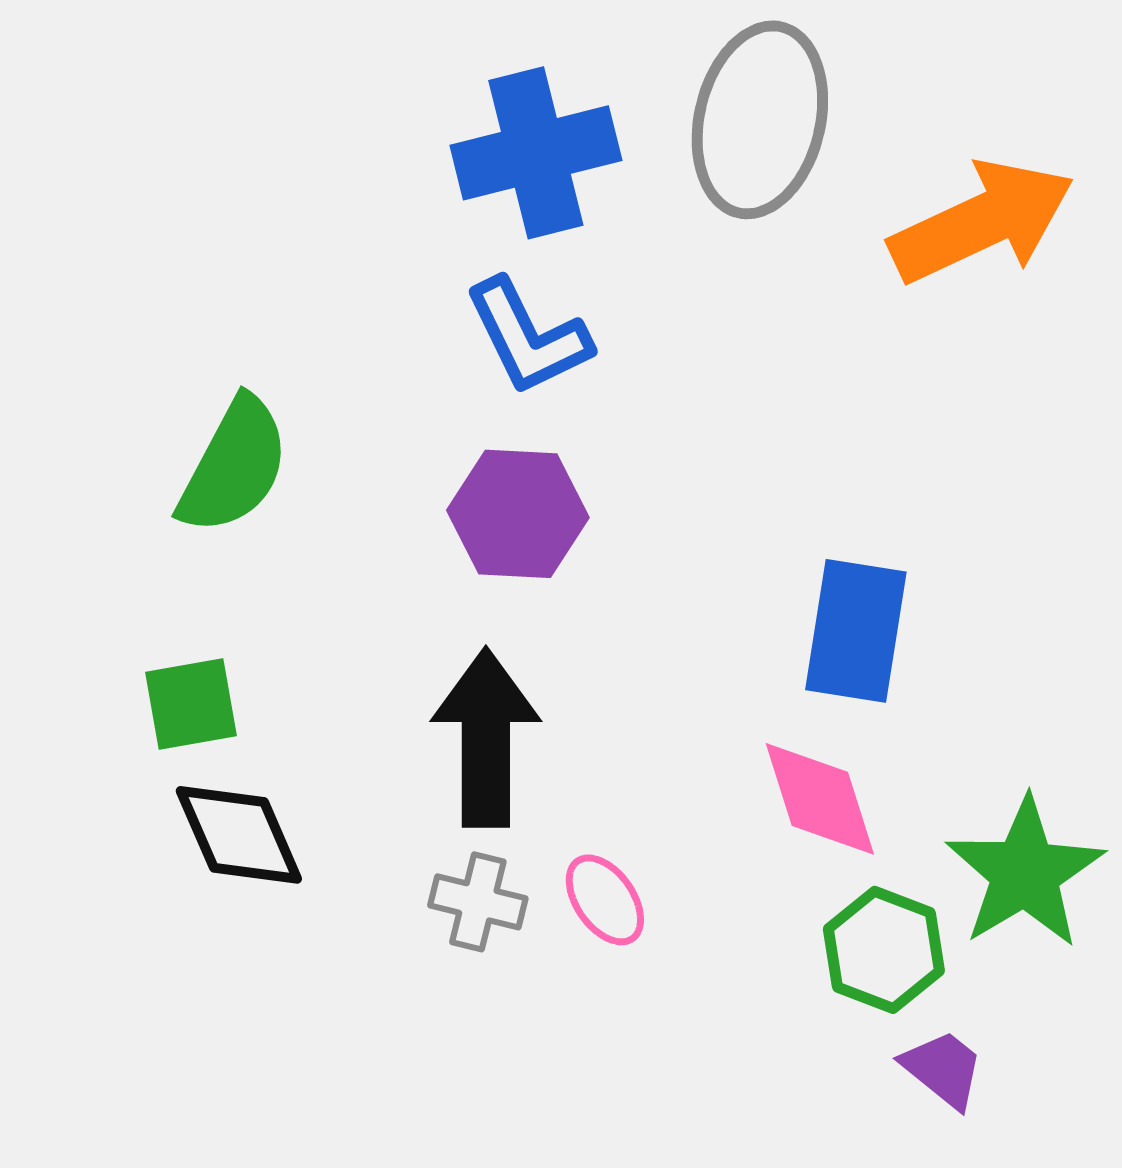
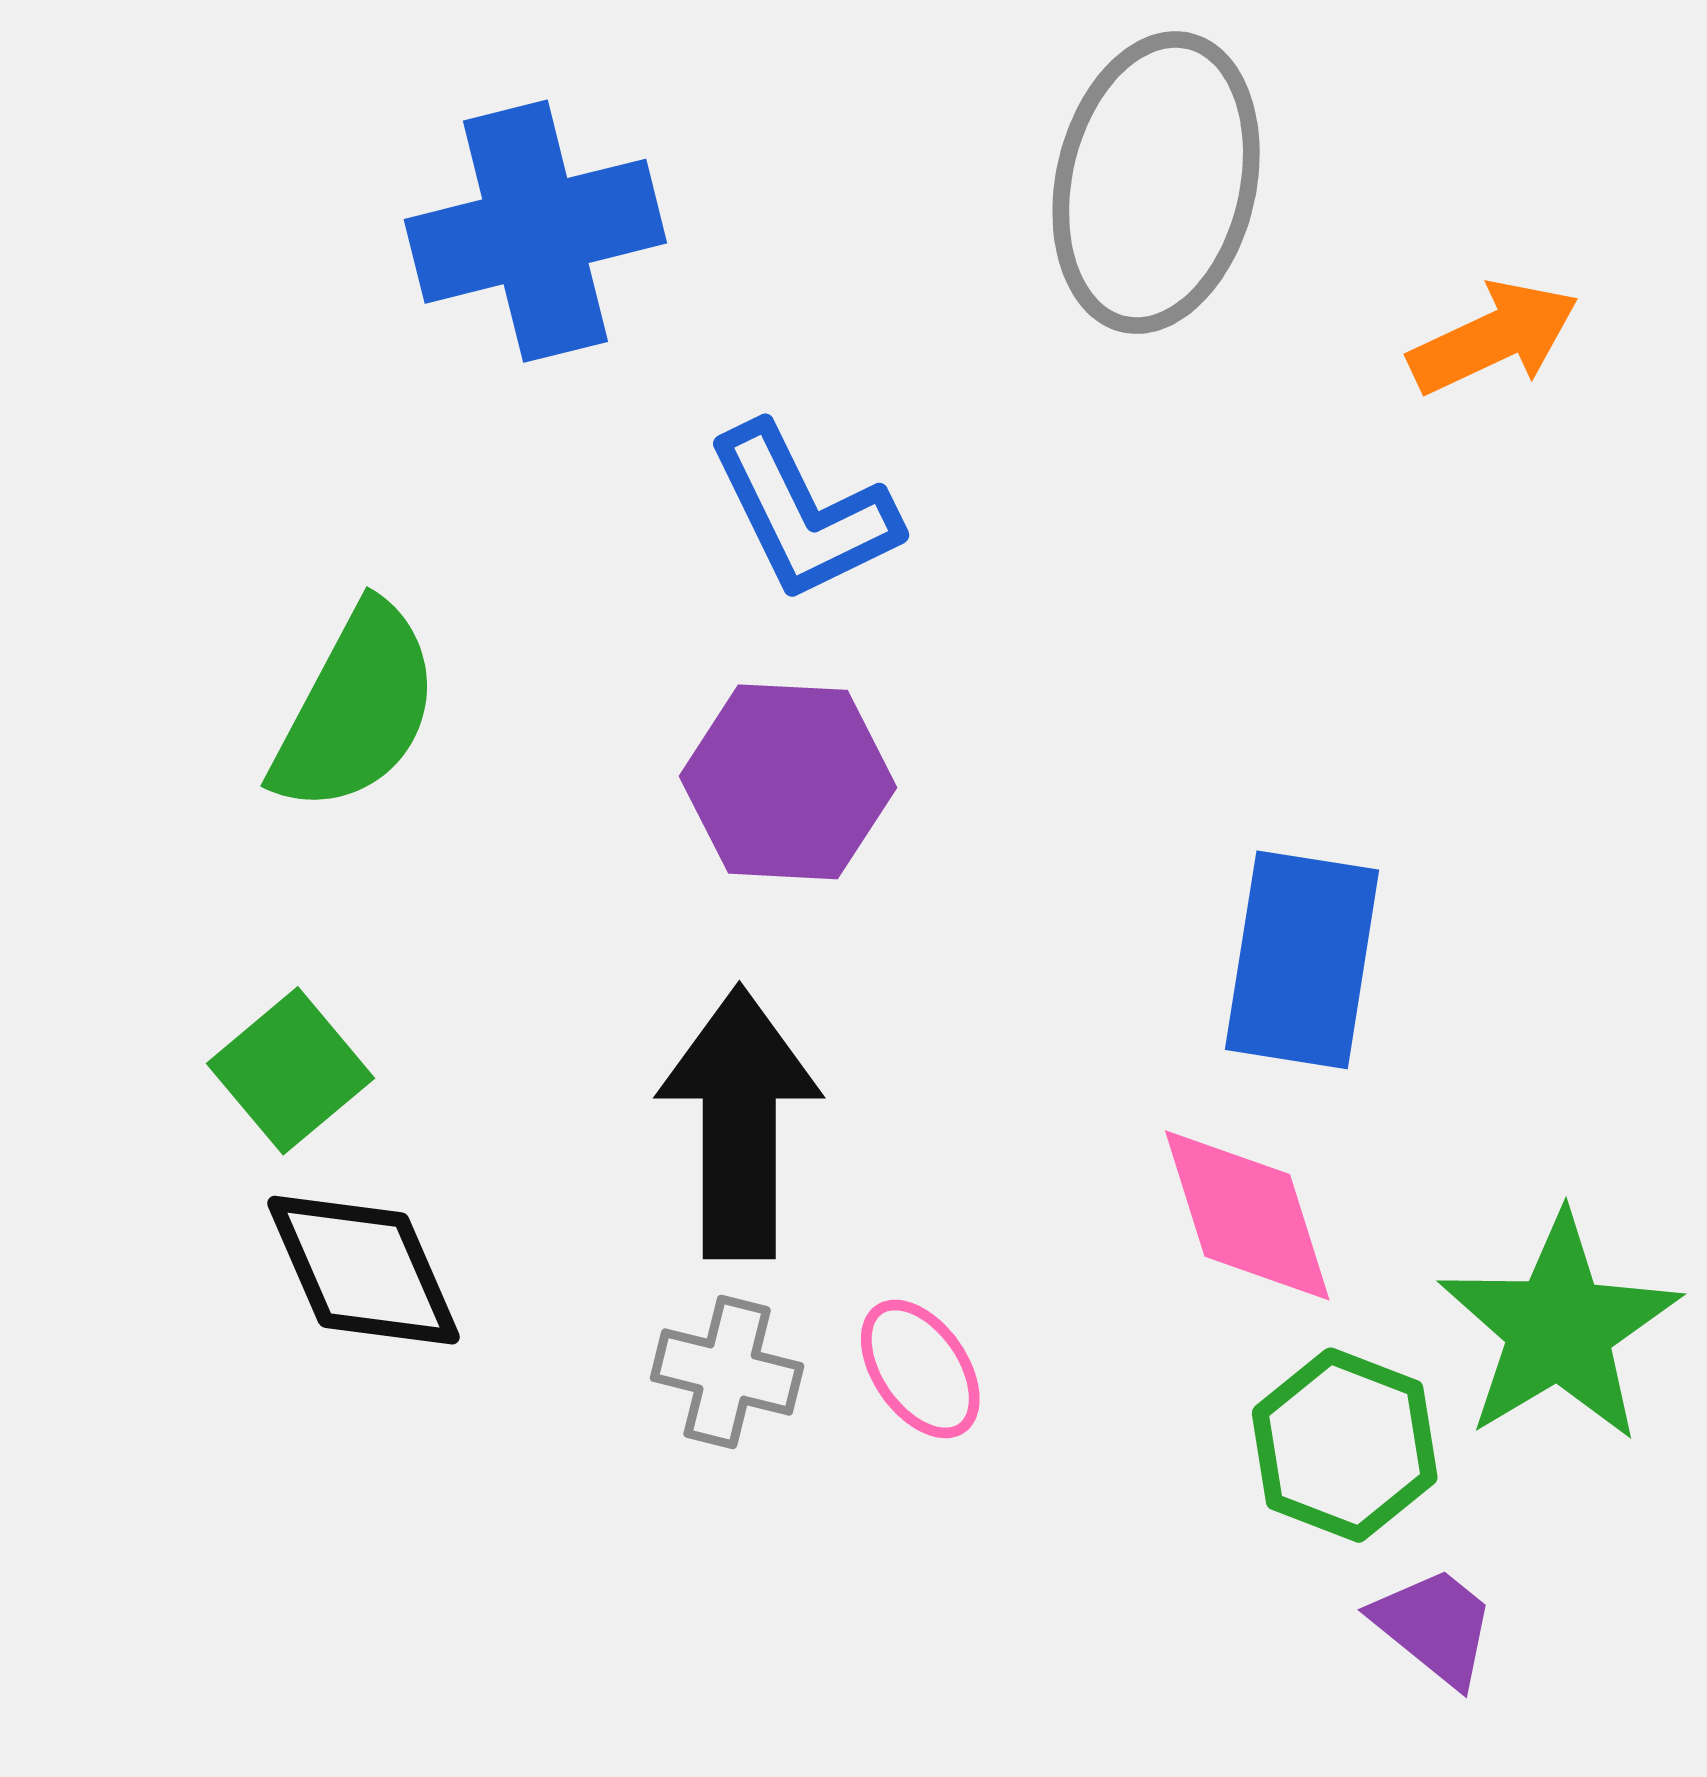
blue cross: (536, 153) -> (535, 231), moved
orange arrow: (982, 222) -> (1494, 338), size x0.6
green square: (191, 704) -> (291, 1071), turned -30

